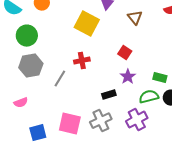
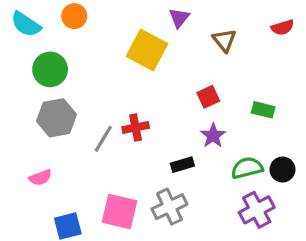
red square: (125, 53) -> (208, 97), turned 32
red cross: (82, 61) -> (136, 128), moved
green rectangle: (160, 78) -> (263, 110), moved
purple cross: (137, 120) -> (257, 210), moved

